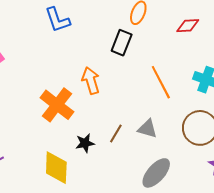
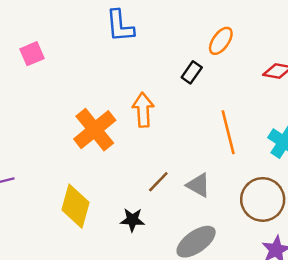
black rectangle: (122, 43) -> (192, 72), size x0.7
black star: (85, 143) -> (132, 220), moved

